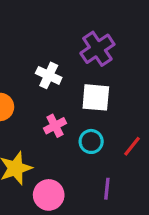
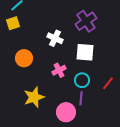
purple line: (107, 189) -> (81, 98), moved
pink circle: (49, 195) -> (66, 112), moved

